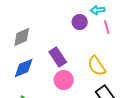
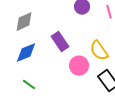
pink circle: (64, 80) -> (79, 66), moved

